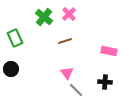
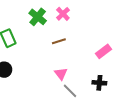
pink rectangle: (109, 51) -> (103, 51), turned -49

